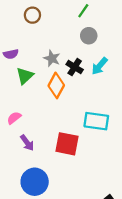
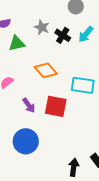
green triangle: (25, 76) -> (17, 43), turned 30
orange diamond: (56, 85) -> (46, 70), moved, turned -70
purple arrow: (27, 143) -> (29, 105), moved

